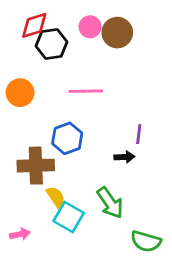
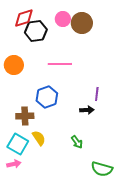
brown cross: (36, 166) -> (25, 116), size x0.7
green arrow: (110, 203) -> (77, 142), size x0.6
cyan square: (69, 217) -> (18, 144), moved

